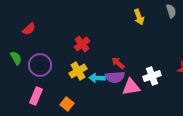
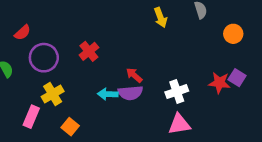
purple circle: (40, 65) -> (44, 58), moved
yellow cross: (78, 71) -> (53, 94), moved
pink triangle: (131, 87) -> (179, 124), moved

